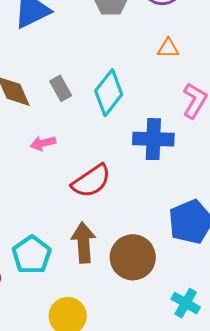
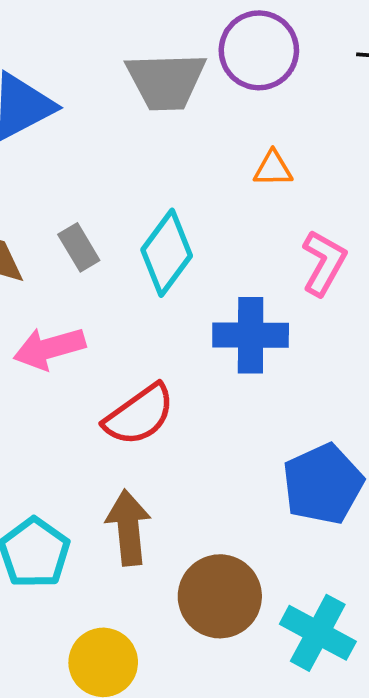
pink arrow: (43, 143) -> (49, 348), size x1.5
brown circle: (133, 257) -> (220, 596), moved
cyan cross: (186, 303) -> (318, 633), size x1.4

